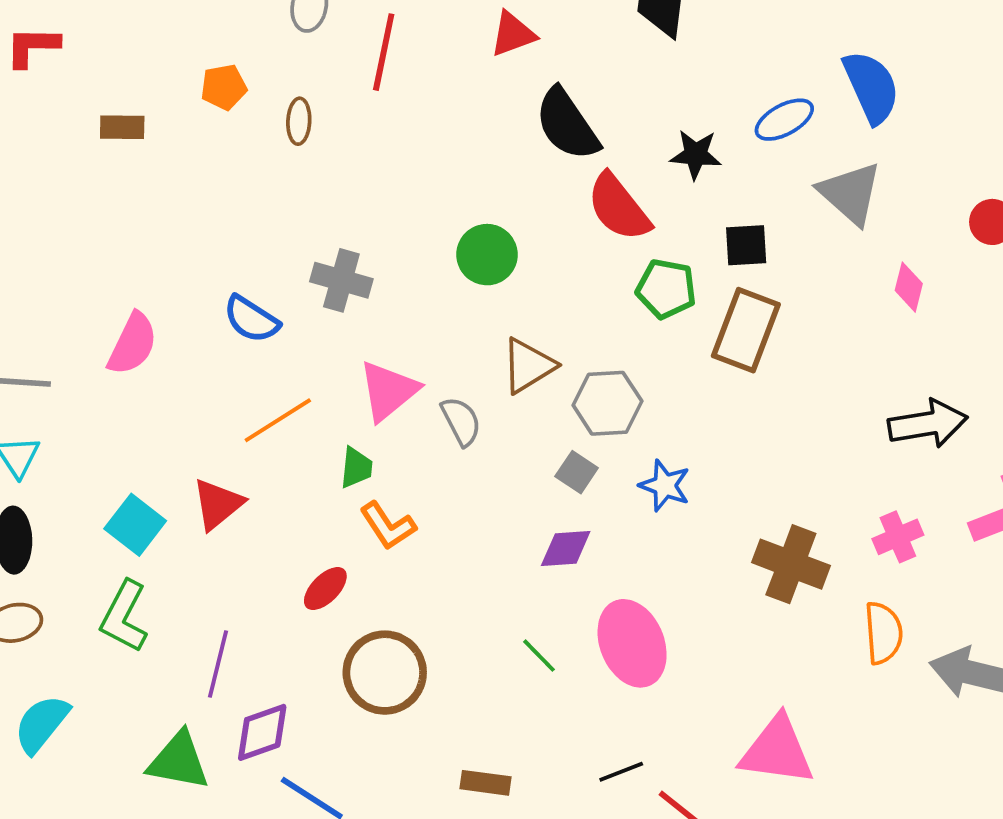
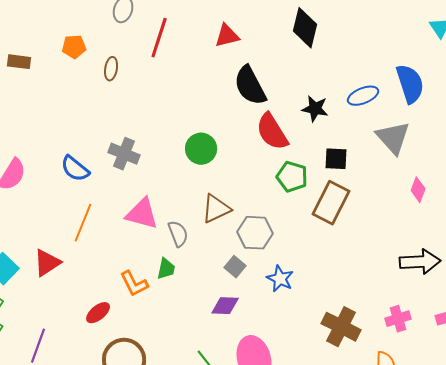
pink triangle: (388, 391) -> (142, 214), turned 48
orange line: (278, 420) -> (83, 223), turned -42
green trapezoid: (356, 468) -> (166, 269), moved

